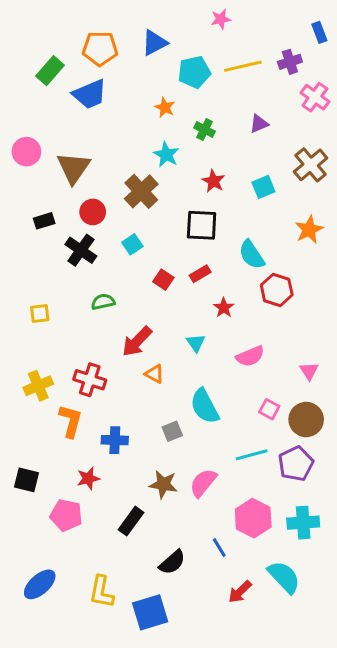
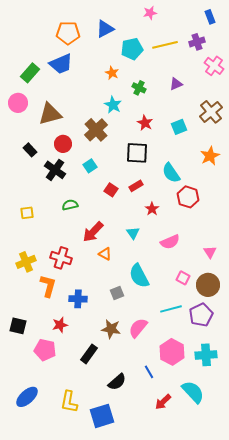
blue rectangle: (319, 32) -> (210, 17), moved
green rectangle: (50, 71) -> (30, 73), moved
brown triangle: (74, 168) -> (50, 114), turned 40
black rectangle: (44, 221) -> (30, 150), turned 64

